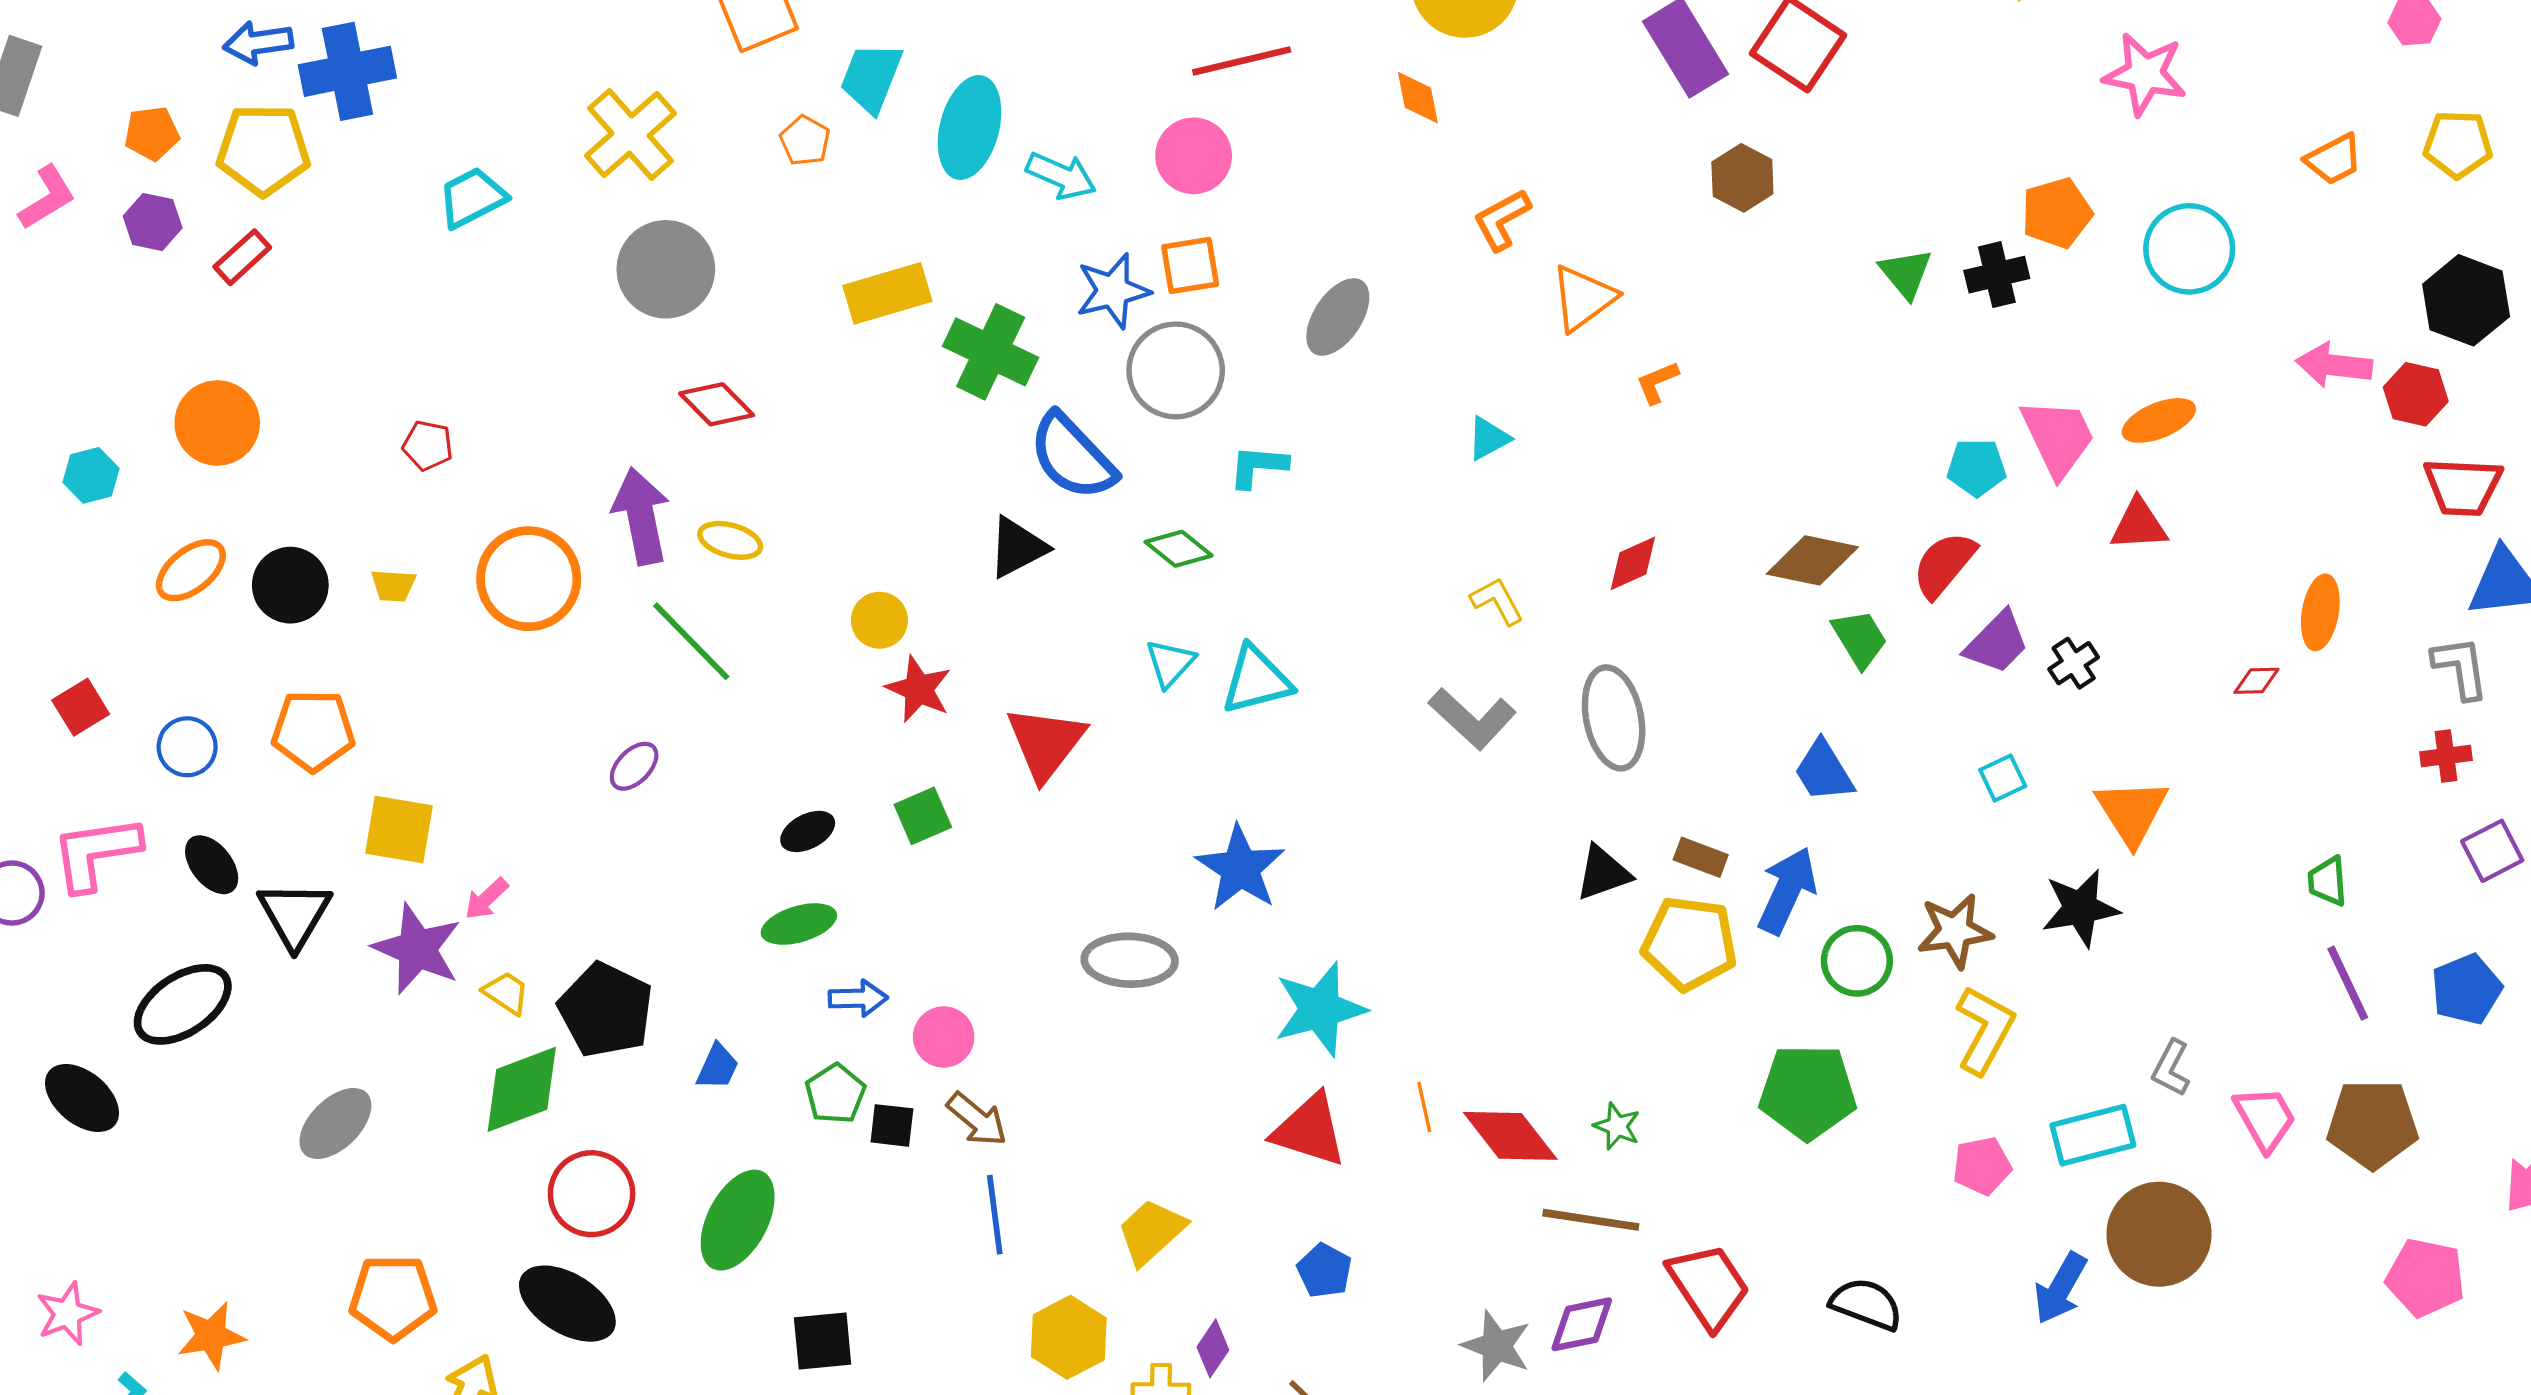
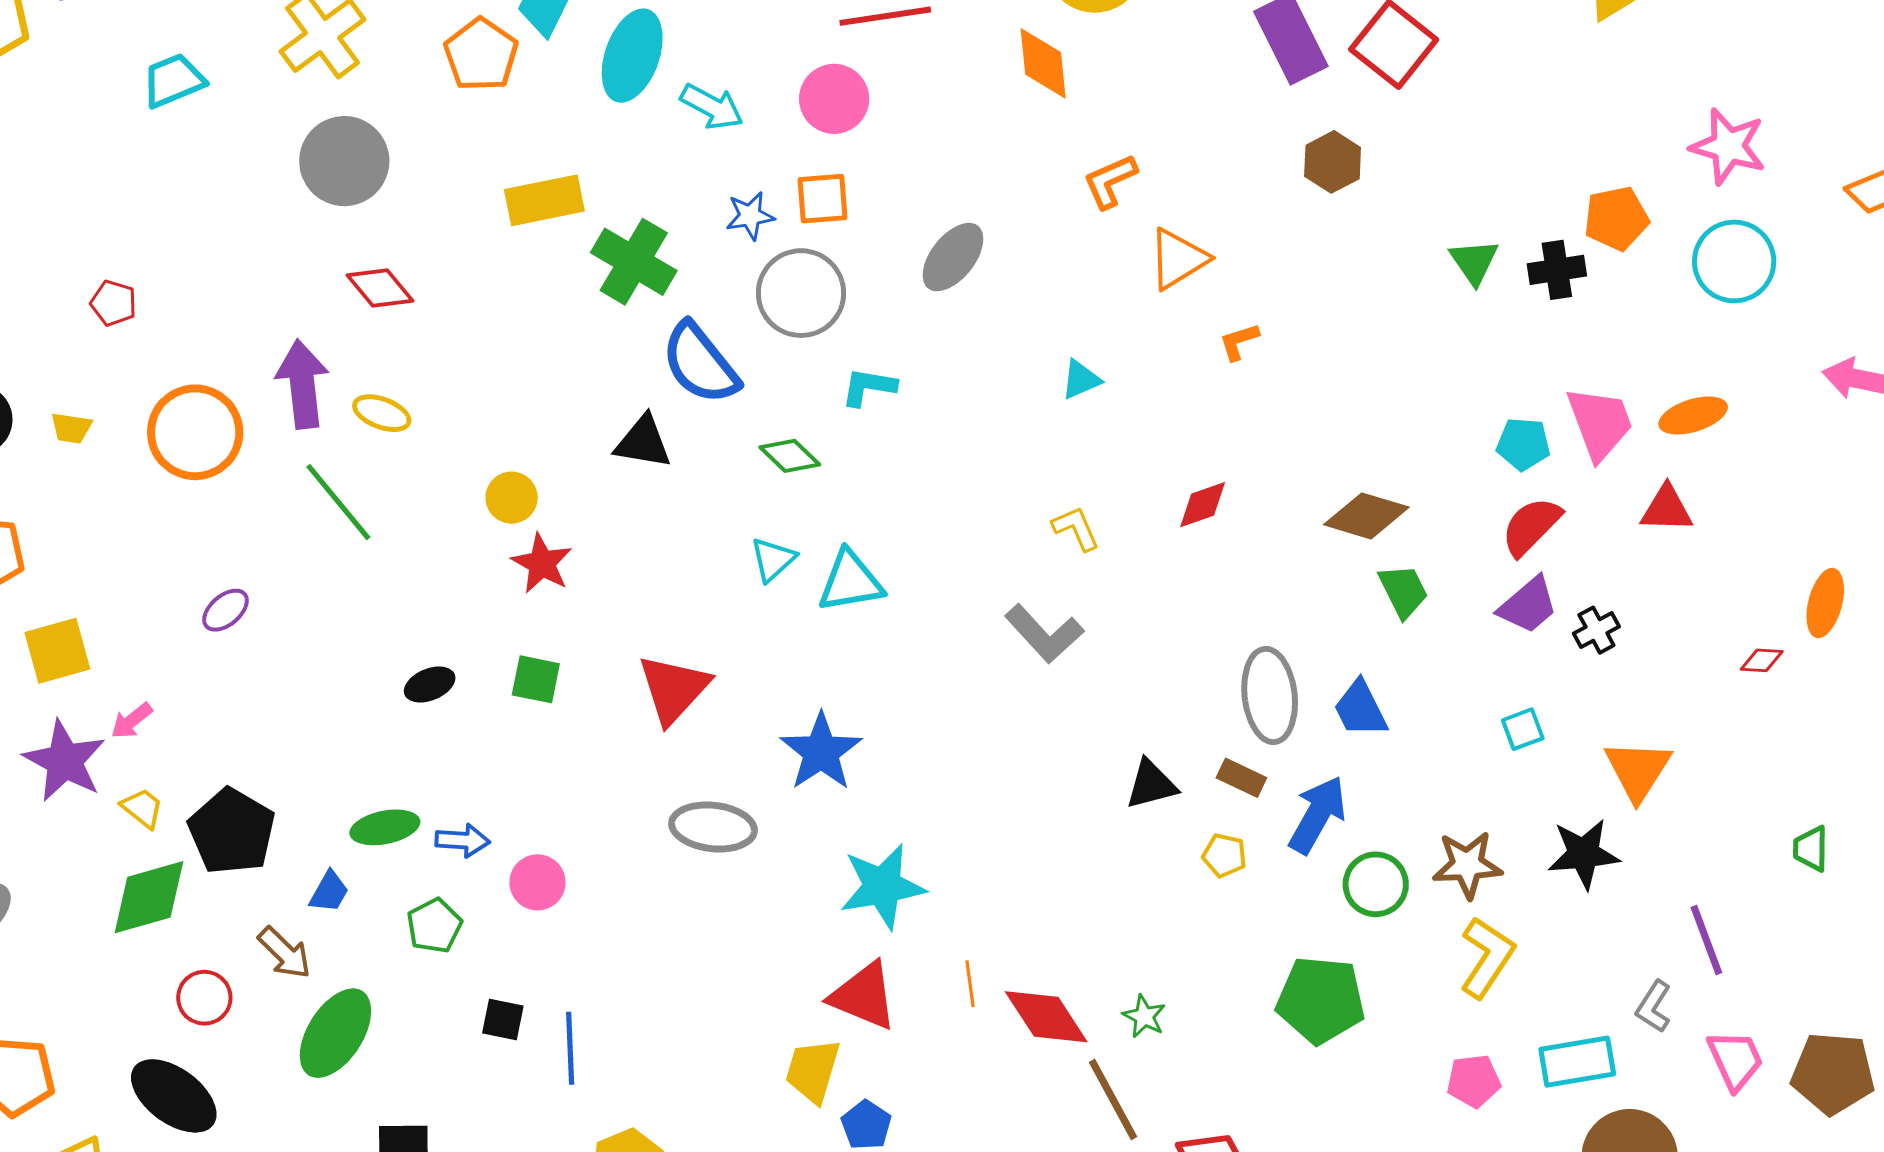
pink star: (2145, 74) -> (1728, 146), moved
orange diamond: (1418, 98) -> (1043, 63), size x1.4
orange pentagon: (805, 141) -> (481, 55), size x1.6
blue star: (1113, 291) -> (750, 216), size x0.7
black triangle: (1017, 547) -> (643, 442), turned 32
red semicircle: (1944, 565) -> (1531, 526), moved
gray ellipse: (1614, 718) -> (1270, 695), moved
red triangle: (1046, 743) -> (674, 689), moved
purple ellipse: (634, 766) -> (226, 610), moved
green square: (923, 816) -> (536, 679), turned 30
yellow square: (399, 829) -> (57, 651), turned -30
green ellipse: (799, 924) -> (385, 827), moved
yellow pentagon: (1689, 943) -> (1224, 855), size x0.5
purple line: (2348, 983) -> (1706, 940), moved
brown arrow: (977, 1119) -> (285, 953), moved
black square: (892, 1125) -> (503, 1020), moved
red circle: (592, 1194) -> (204, 998), size x0.7
brown line: (1591, 1220) -> (1113, 1100), turned 48
yellow trapezoid: (1151, 1232) -> (813, 1071), moved, turned -36

